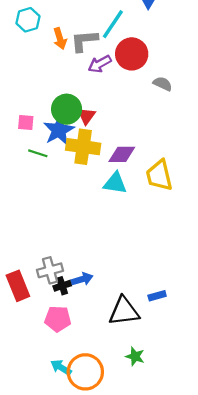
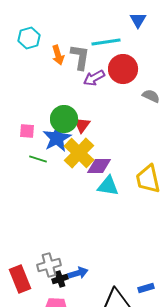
cyan line: (113, 24) -> (106, 42), turned 48
gray L-shape: (84, 41) -> (80, 57), turned 104
yellow cross: (83, 147) -> (79, 153), turned 36
purple diamond: (122, 154) -> (99, 166), moved

